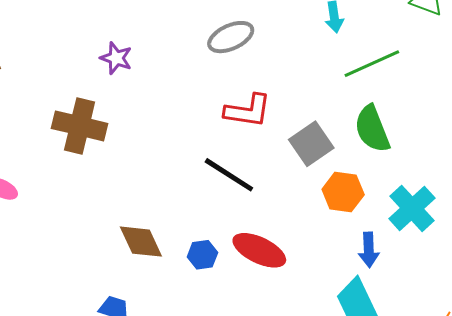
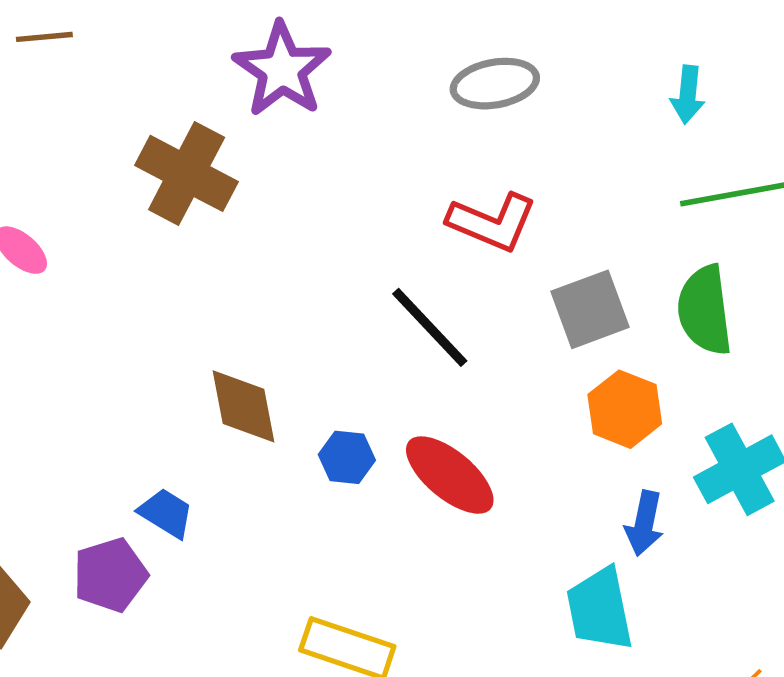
purple star: (116, 58) -> (282, 70), size x1.6

